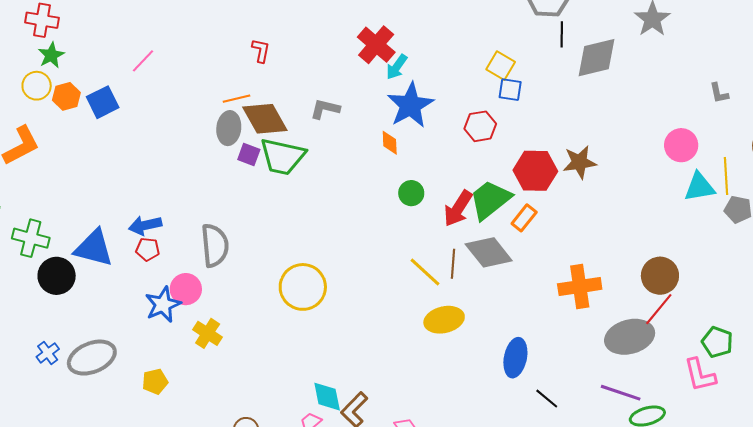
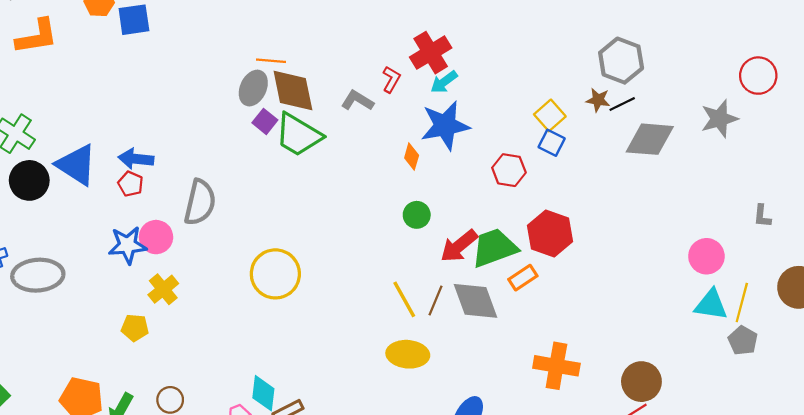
black line: (562, 34) -> (622, 104), turned 45
red L-shape: (261, 51) -> (391, 79), moved
brown star: (580, 162) -> (598, 100), moved, size x0.7
yellow pentagon: (155, 382) -> (135, 328), moved

